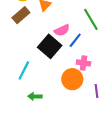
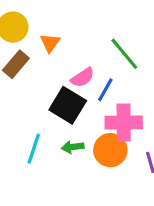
pink cross: (84, 63) -> (124, 122), size x1.6
green arrow: (35, 96) -> (73, 147), moved

